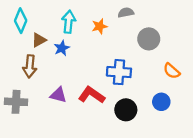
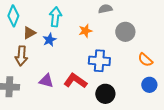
orange star: (100, 26) -> (85, 31), moved
blue circle: (161, 102) -> (149, 85), moved

